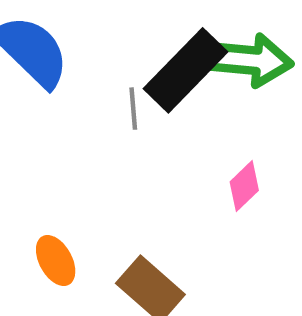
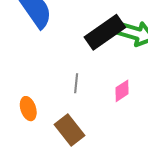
gray line: (133, 109) -> (76, 83), moved

